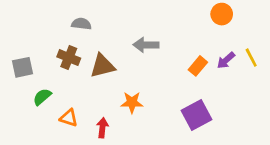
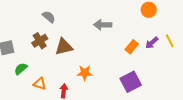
gray semicircle: (81, 24) -> (49, 17), turned 32
gray arrow: (146, 45) -> (103, 25), moved
brown cross: (69, 58) -> (40, 41), turned 35

